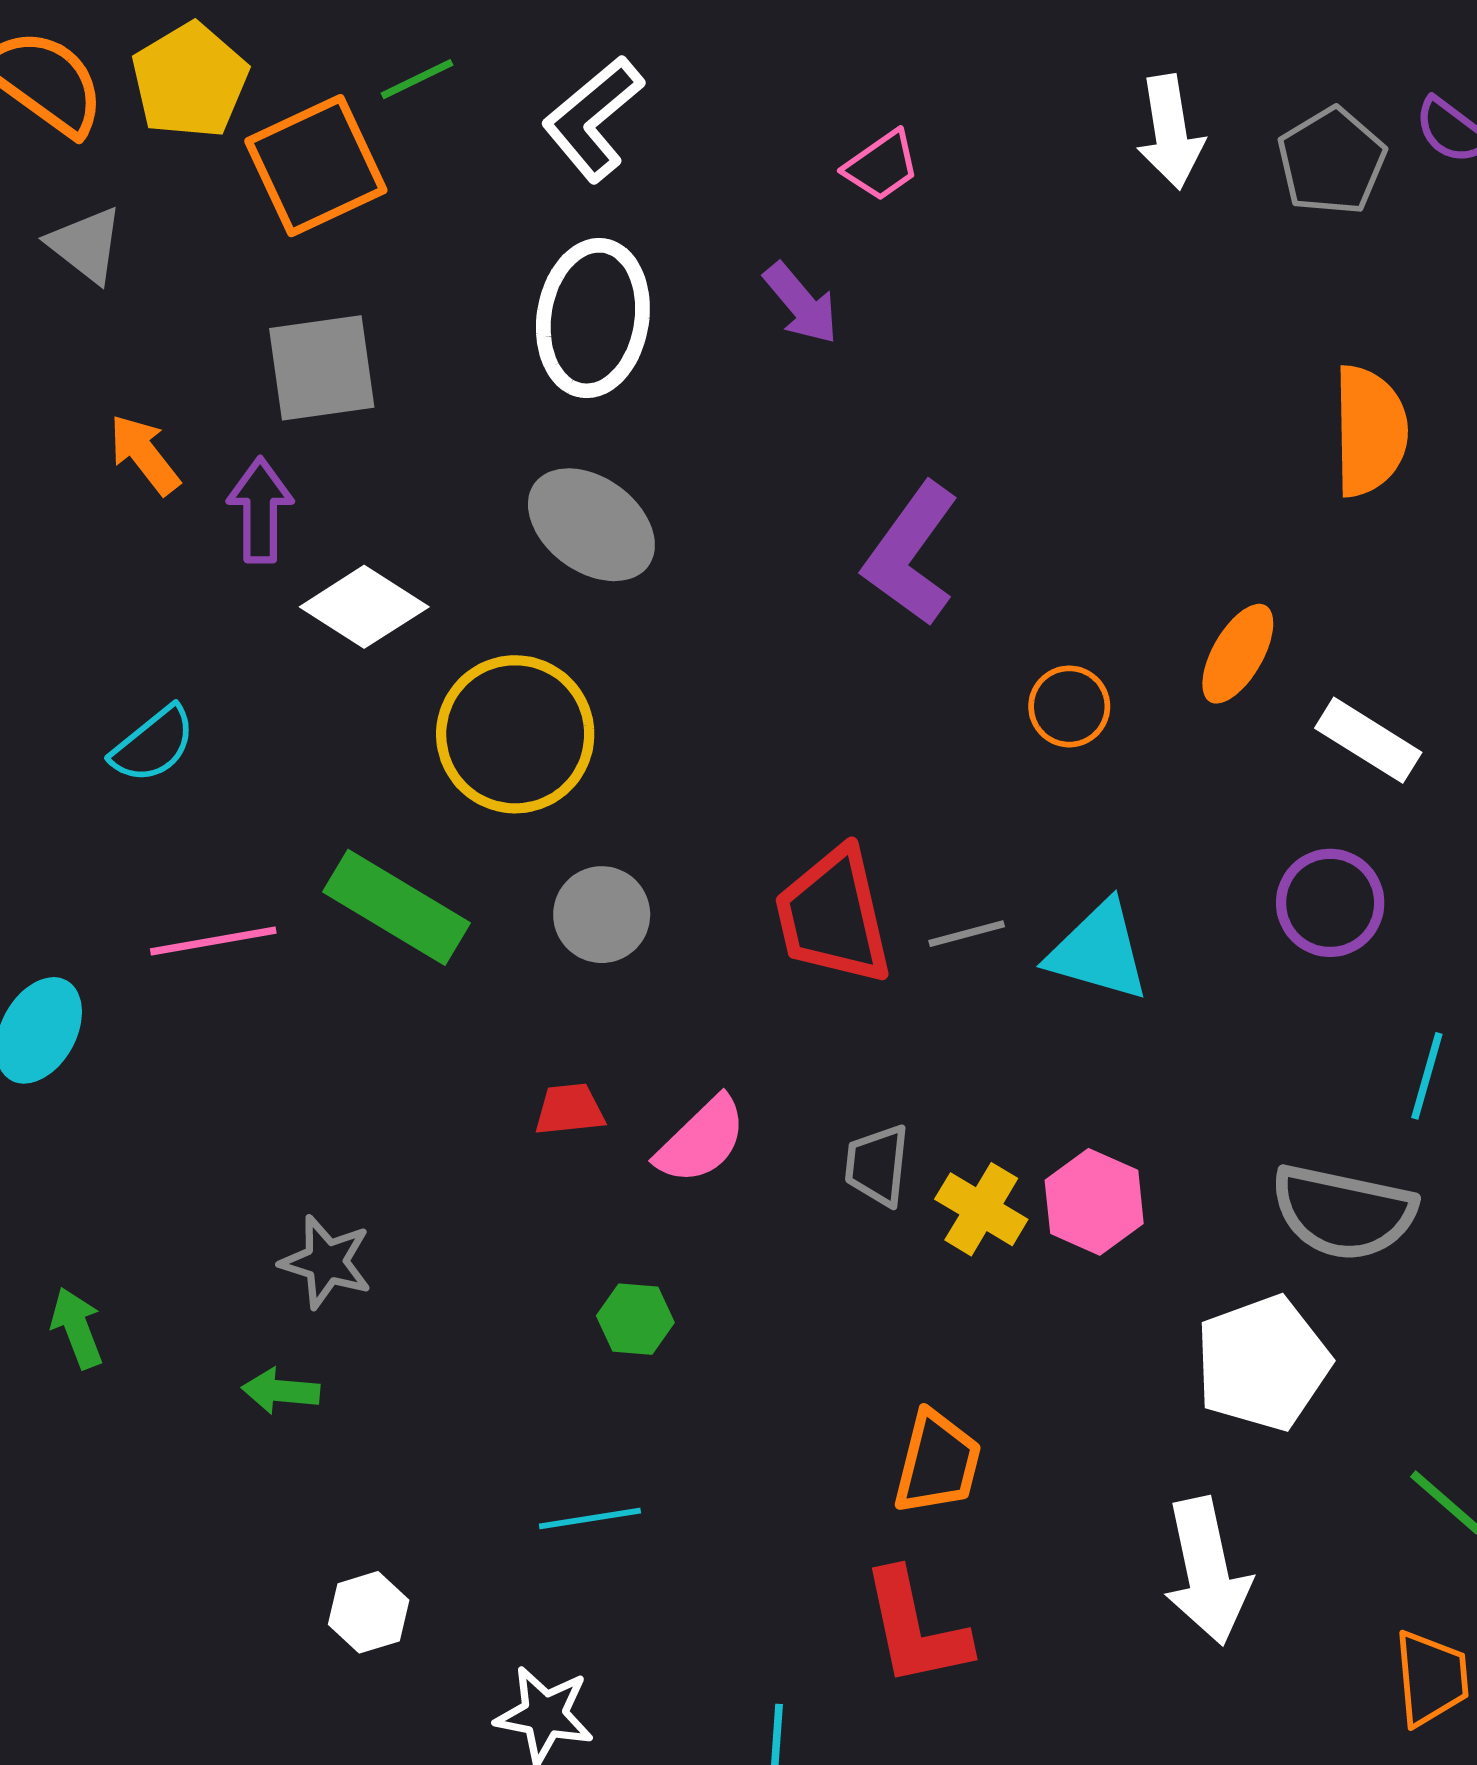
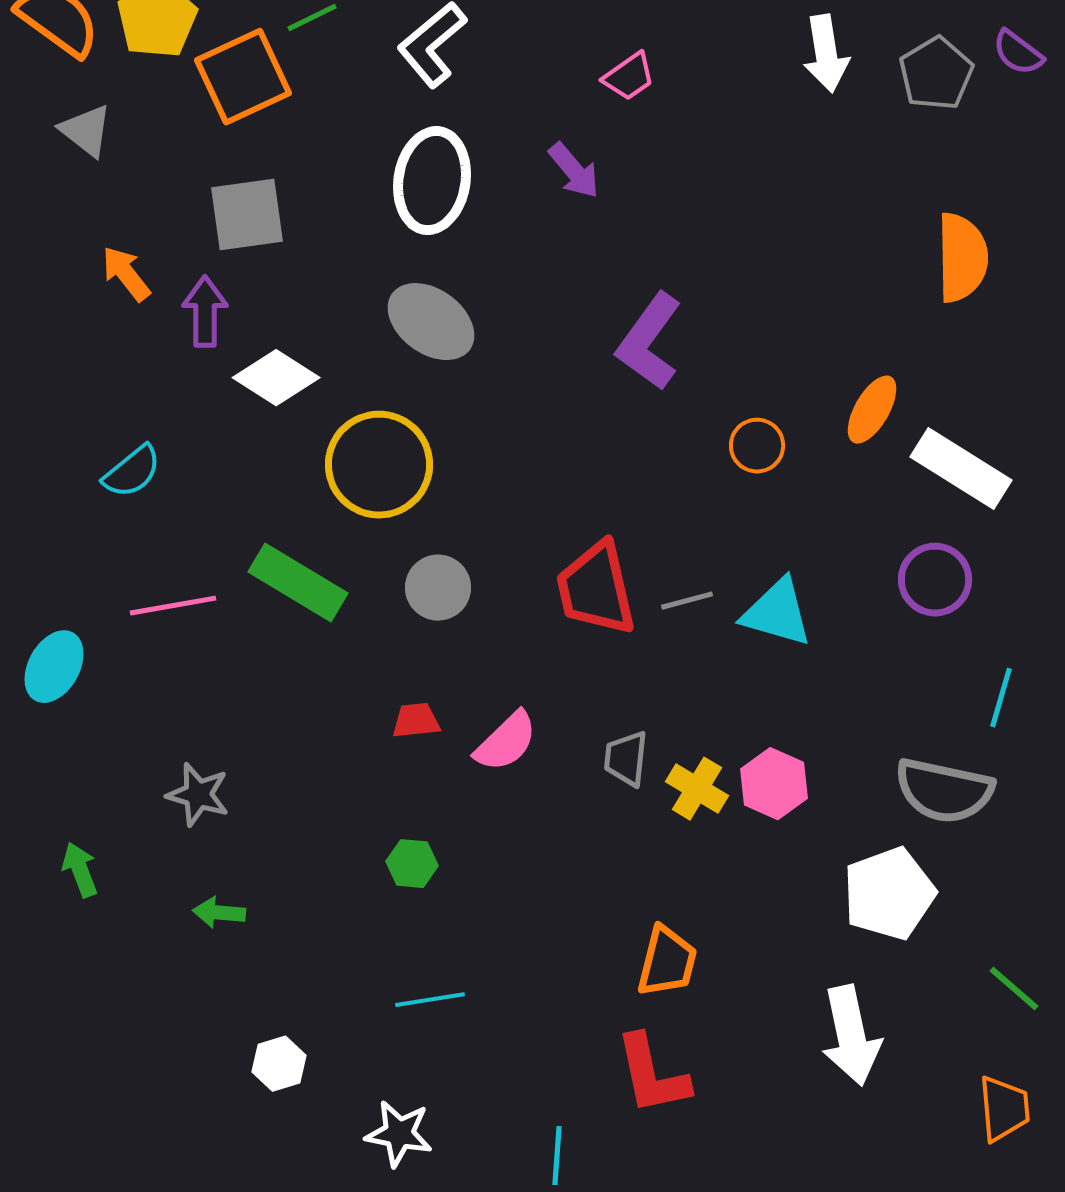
white rectangle: (1368, 740) -> (961, 469), size x1.4
gray star: (326, 1262) -> (198, 795), moved
green hexagon: (635, 1319) -> (412, 864), moved

